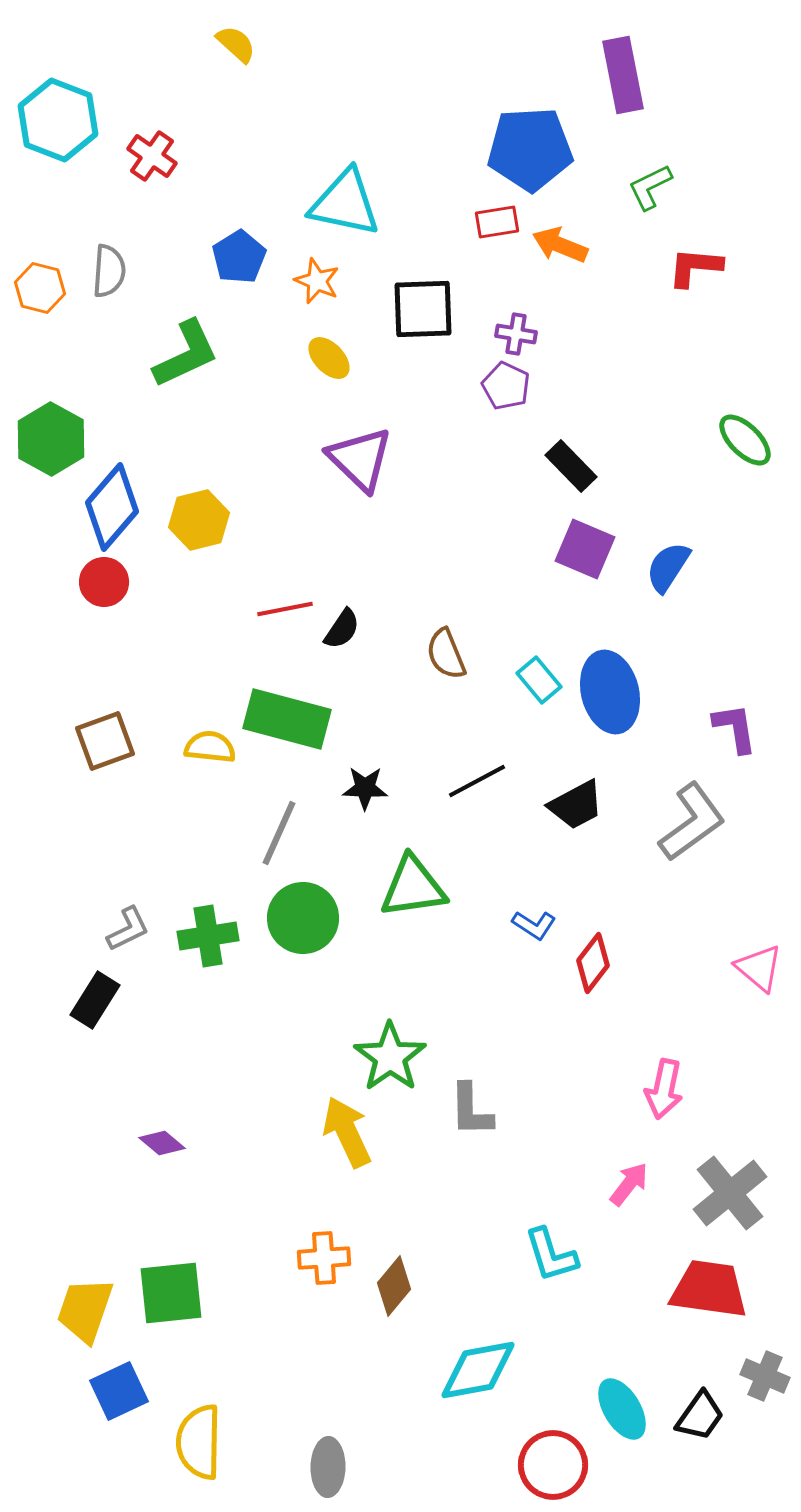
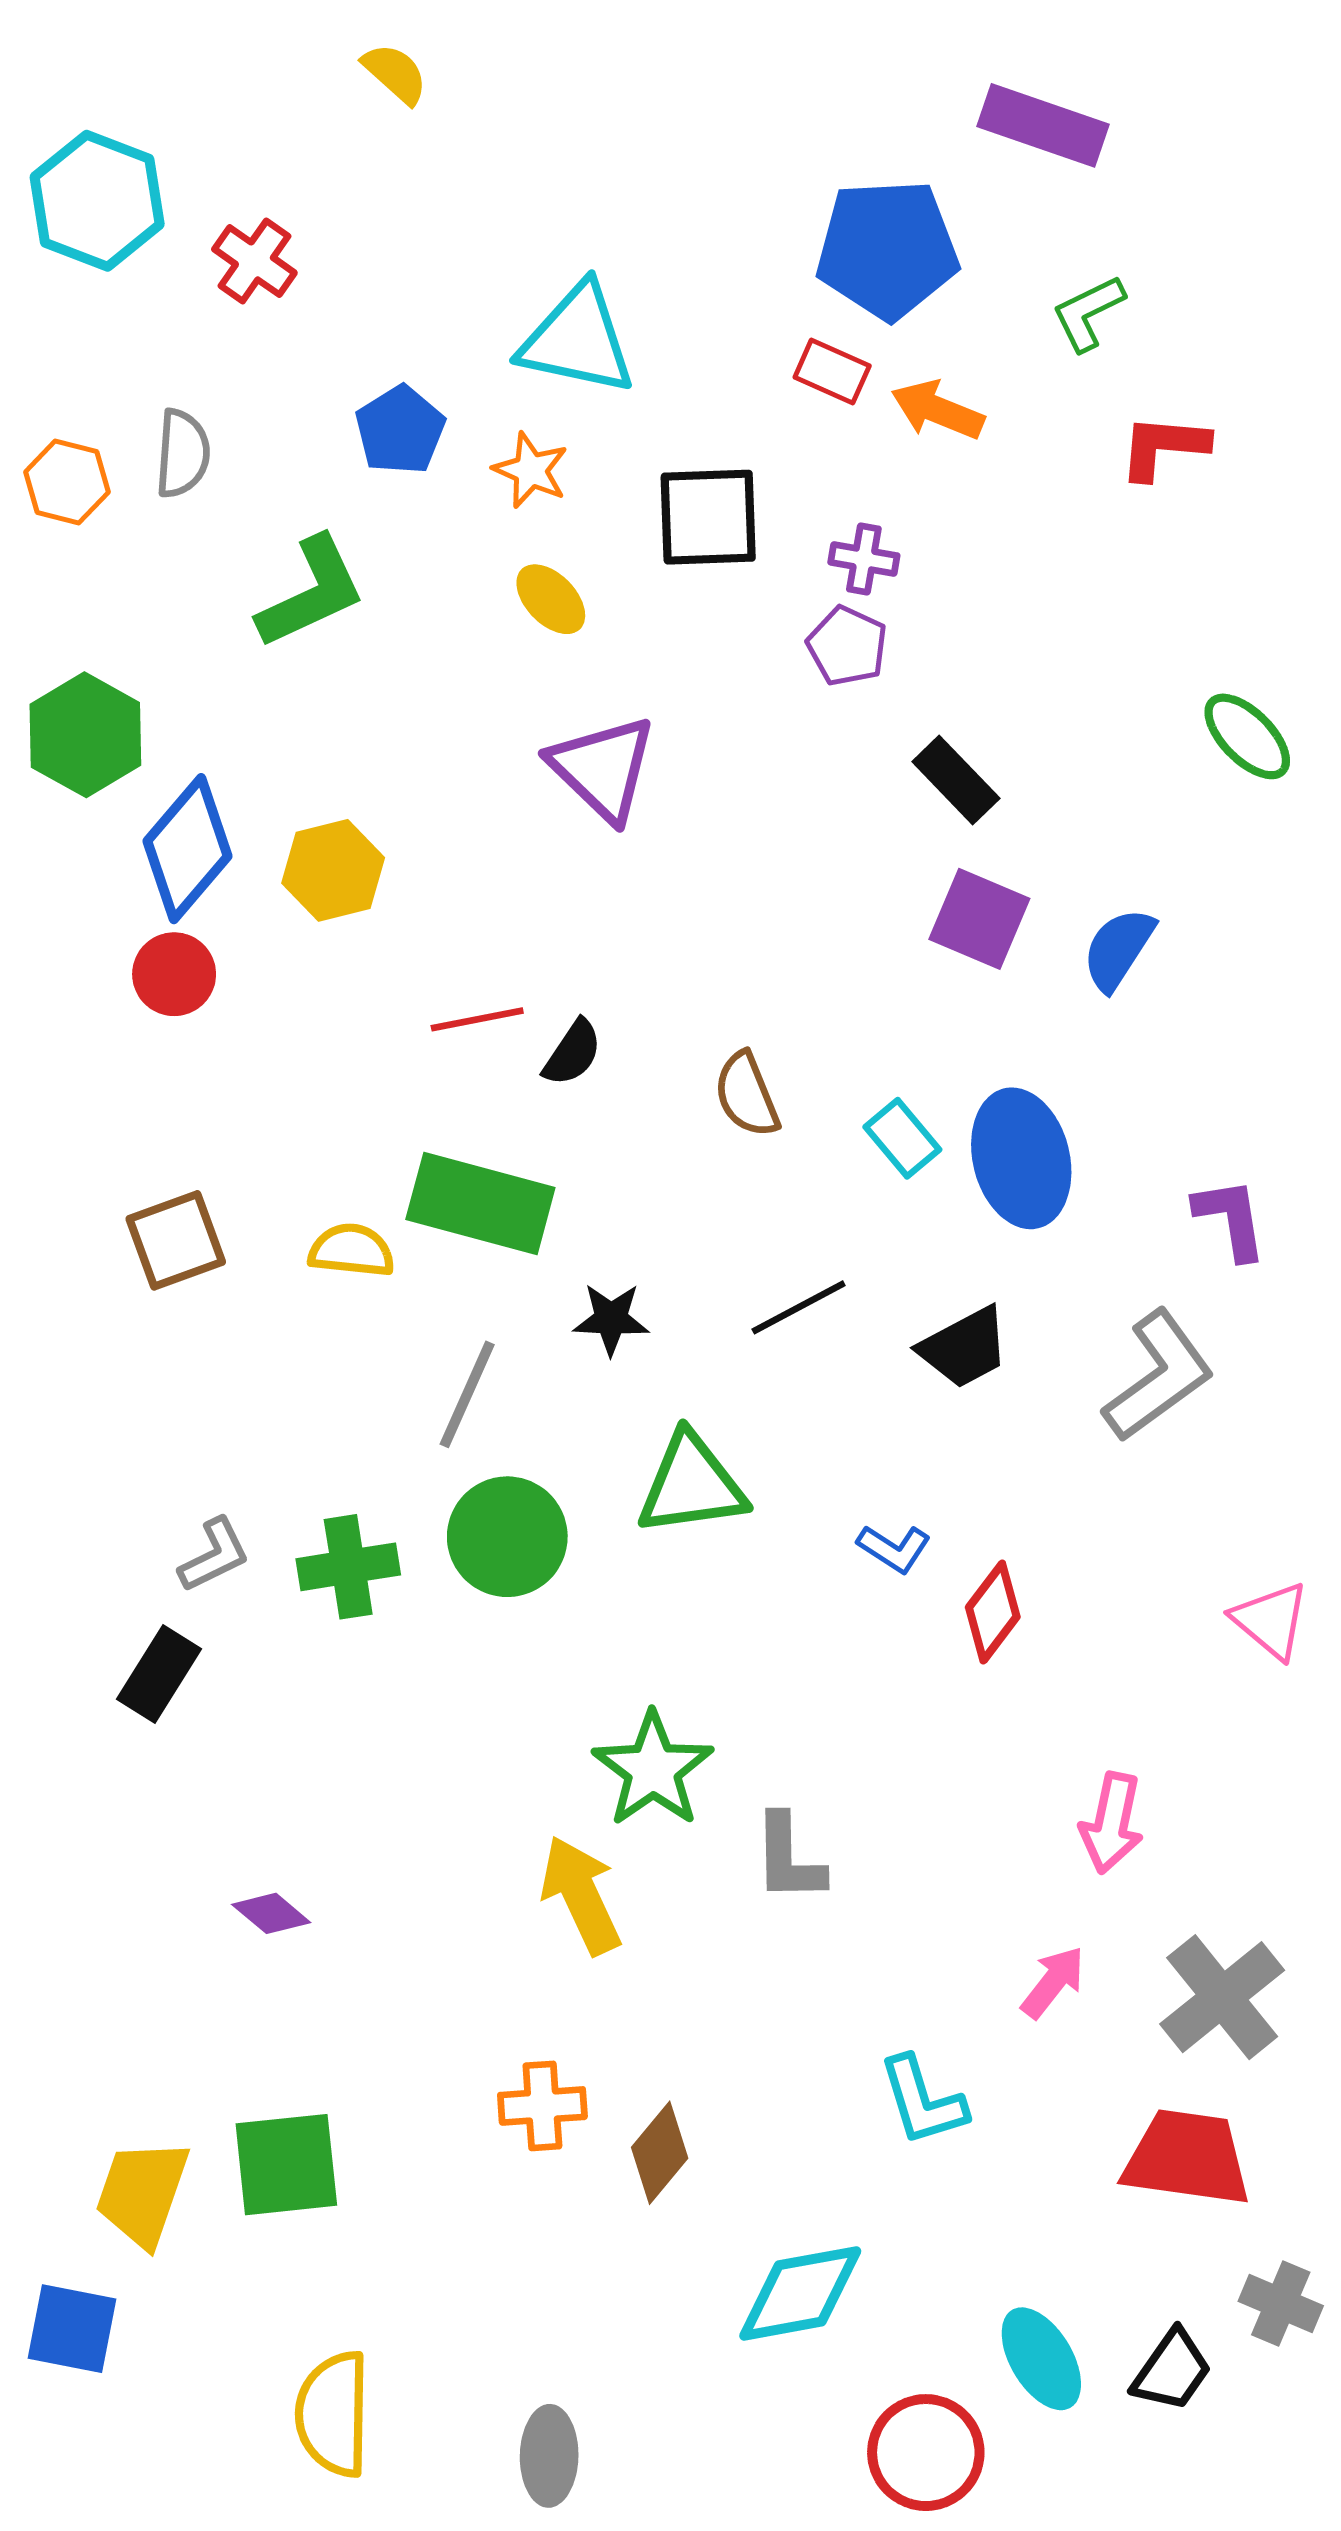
purple rectangle: (623, 75) -> (1043, 125), turned -60
red rectangle: (497, 222) -> (832, 371), turned 33
blue square: (119, 1391) -> (72, 2329), moved, turned 36

